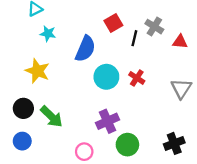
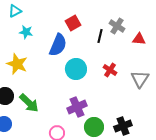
red square: (113, 23) -> (73, 23), moved
red cross: (137, 78) -> (110, 70), moved
black cross: (174, 143) -> (123, 126), moved

